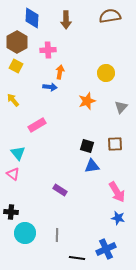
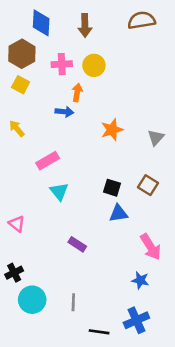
yellow circle: (106, 73) -> (94, 65), moved
brown square: (115, 144) -> (148, 185), turned 35
cyan triangle: (18, 153) -> (59, 192), moved
black cross: (11, 212) -> (14, 273), turned -32
blue star: (118, 218) -> (140, 280), moved

